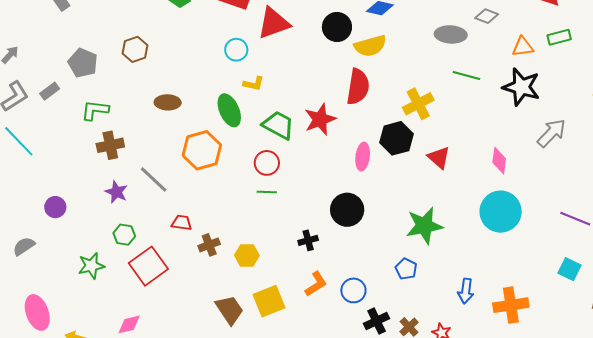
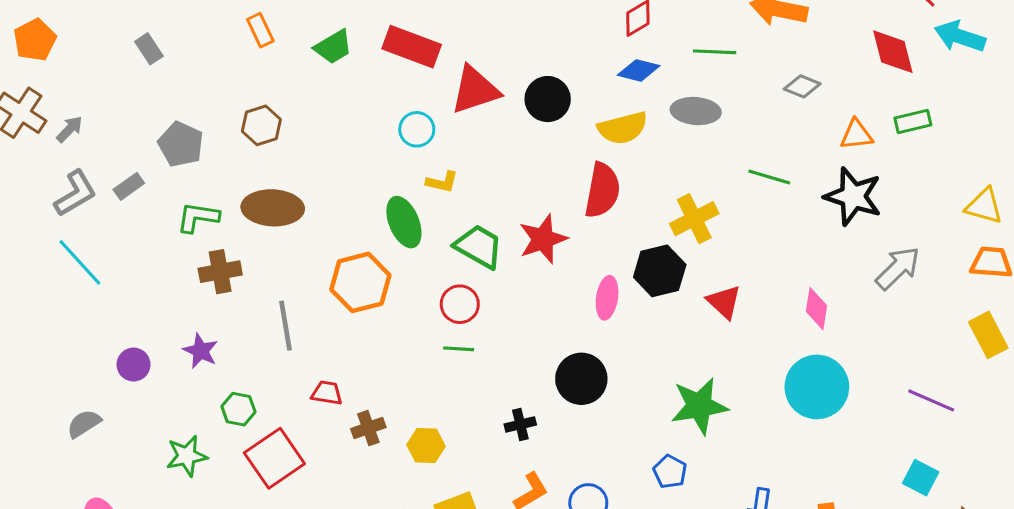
black circle: (337, 27) -> (548, 99), moved
gray ellipse: (451, 34) -> (696, 111), moved
brown ellipse: (168, 102) -> (273, 208), moved, size x1.5
gray line: (154, 179) -> (286, 326), turned 36
purple star: (116, 192) -> (201, 351), moved

